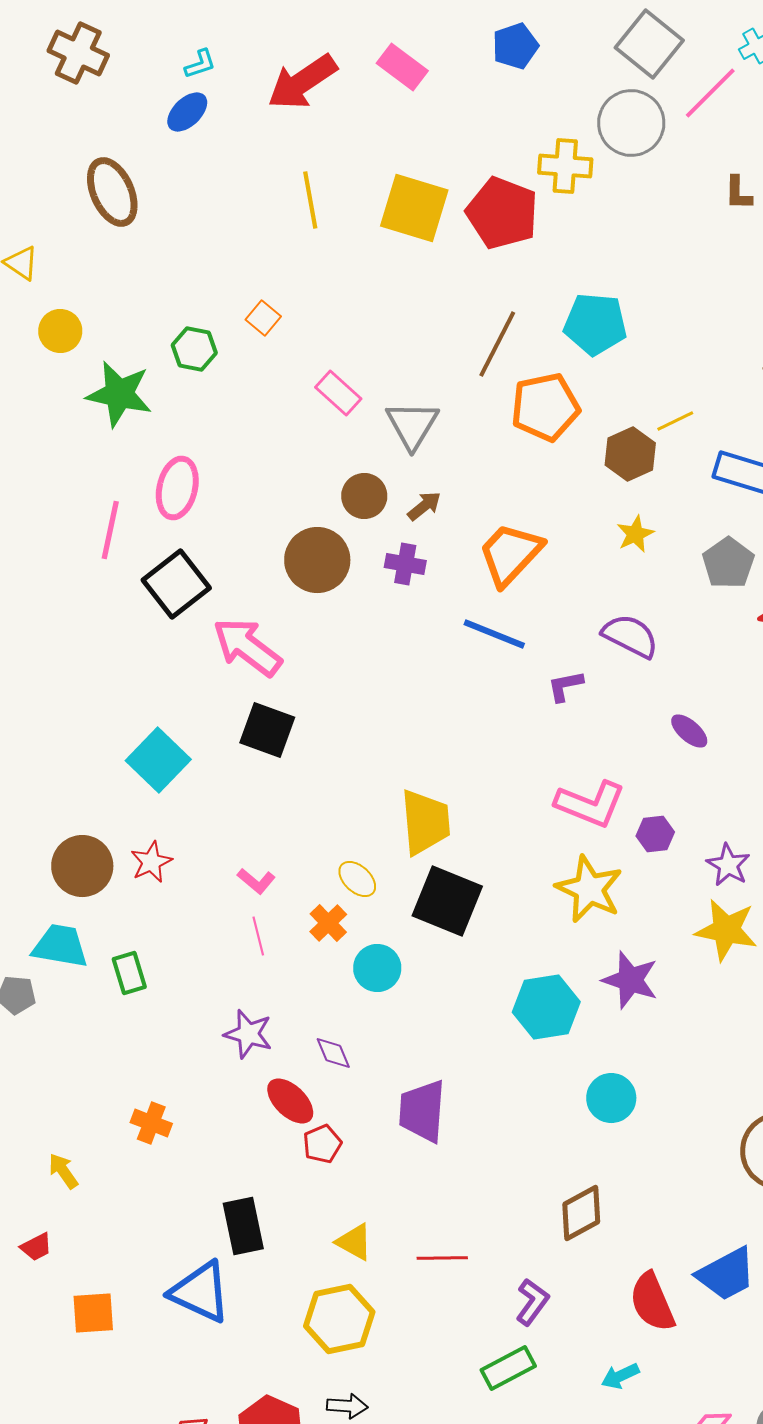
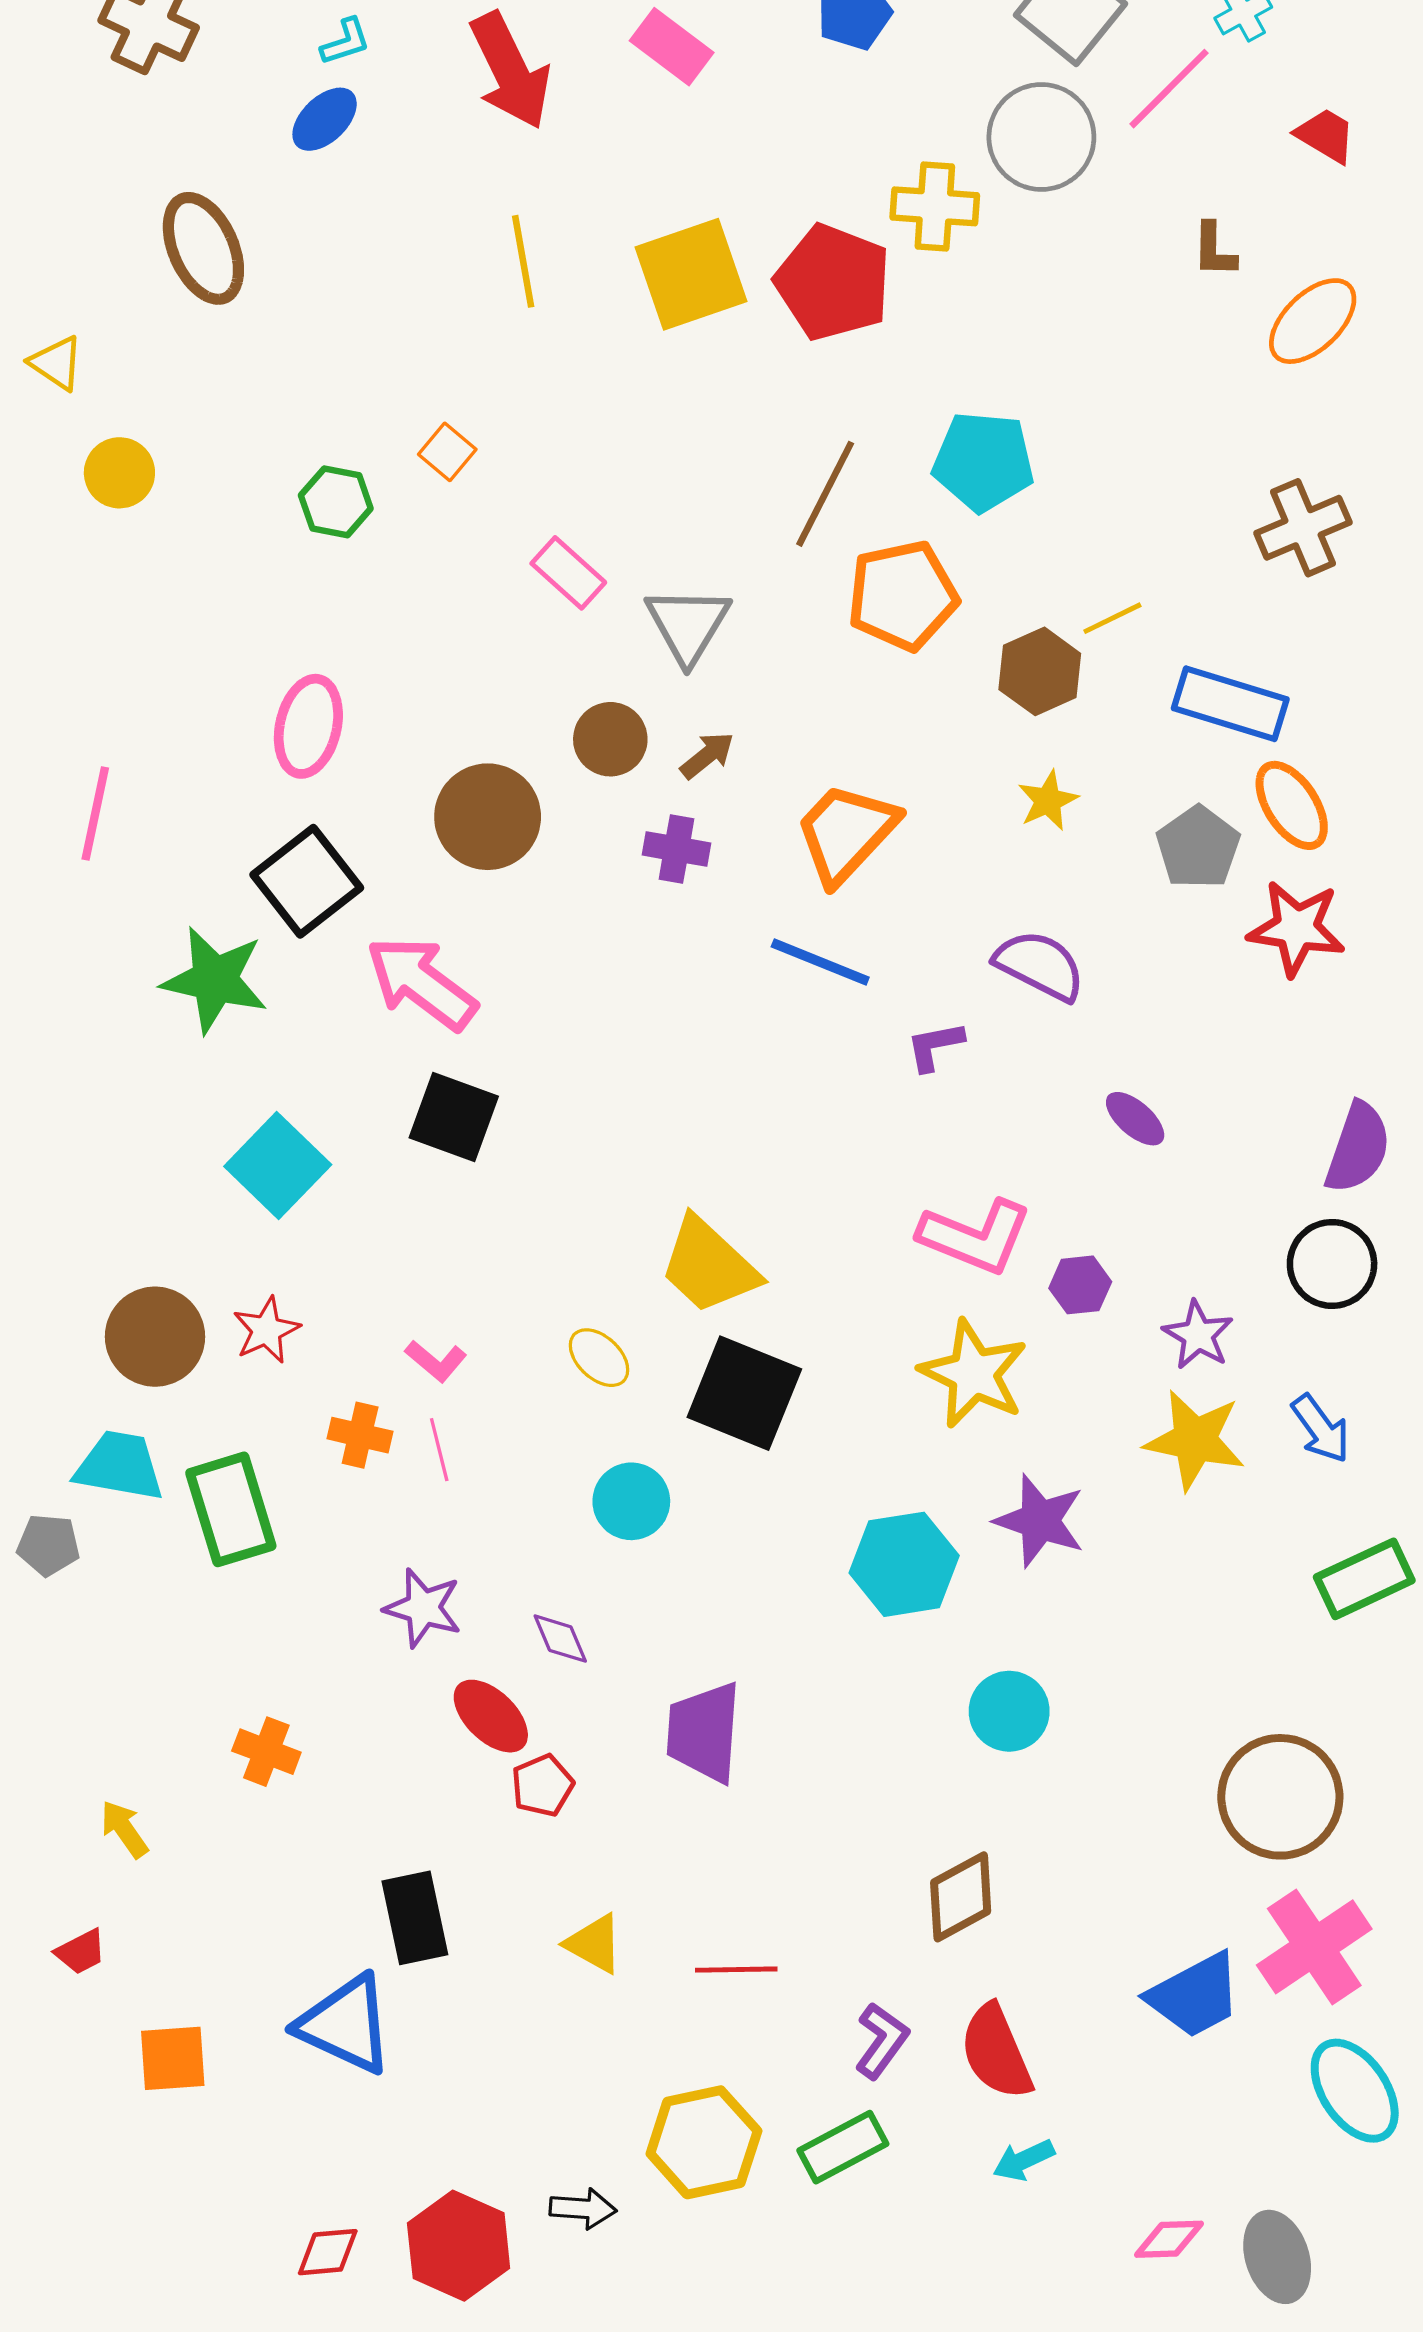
red arrow: (302, 82) -> (510, 71), turned -82
yellow square: (414, 208) -> (691, 274), turned -36
green star: (119, 394) -> (215, 980), moved
pink line: (110, 530) -> (95, 814), moved
brown circle: (317, 560) -> (488, 817), moved
yellow trapezoid: (425, 822) -> (709, 1266), turned 138
orange cross: (328, 923) -> (360, 1435), moved, turned -33
green rectangle: (129, 973) -> (231, 1509), size x1.6
red semicircle: (652, 1302) -> (996, 2052), moved
yellow hexagon: (339, 1319) -> (704, 2142), moved

